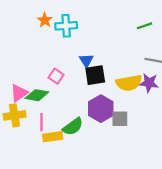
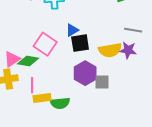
blue triangle: (86, 60) -> (72, 30), turned 32
pink square: (56, 76) -> (45, 44), size x1.6
green semicircle: (73, 127) -> (60, 103), moved, turned 30

